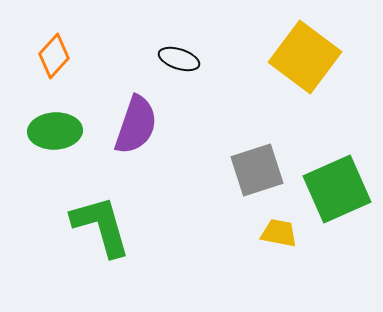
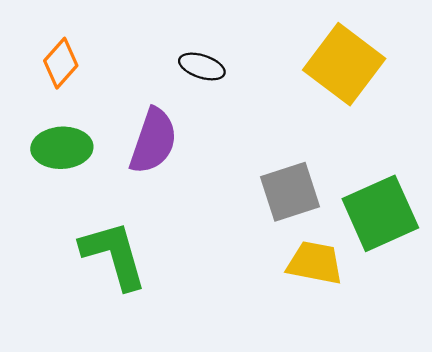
yellow trapezoid: (279, 233) -> (315, 263), size x1.4

